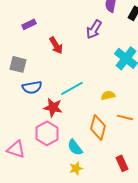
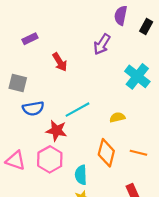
orange line: (125, 117) -> (138, 153), moved
cyan semicircle: (75, 147) -> (81, 175), turned 36
pink triangle: (16, 149) -> (16, 160), moved

